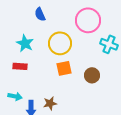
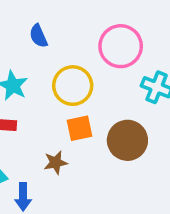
brown circle: (92, 75) -> (127, 140), size x1.5
brown star: (50, 103) -> (56, 163), moved

